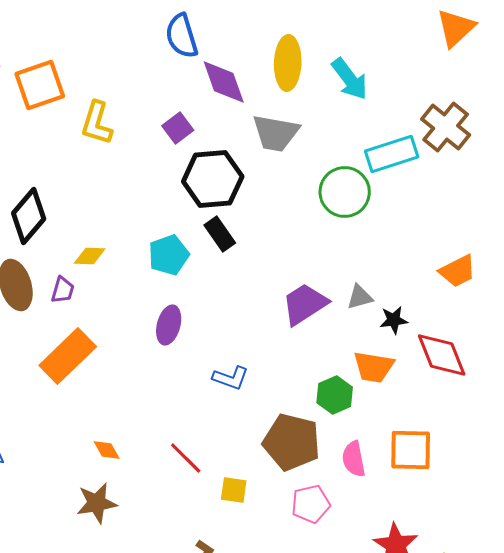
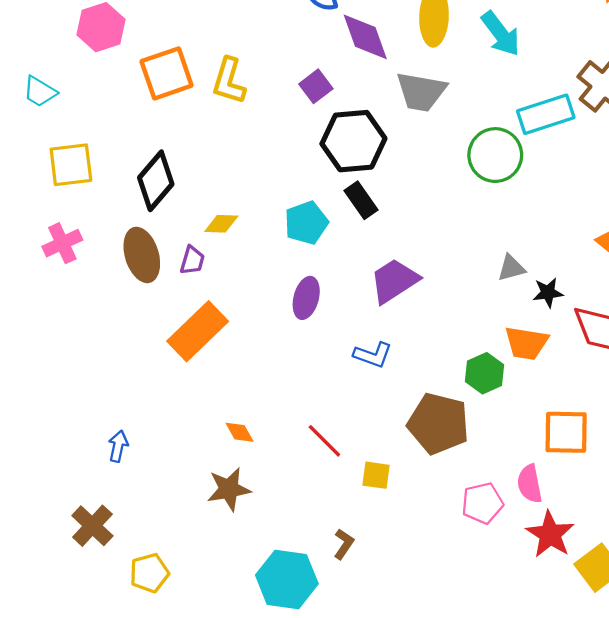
orange square: (40, 85) -> (167, 73), moved
purple trapezoid: (305, 304) -> (394, 281), moved
pink semicircle: (354, 459) -> (530, 484), moved
pink pentagon: (311, 504) -> (482, 503), moved

